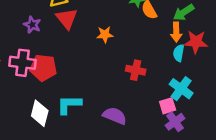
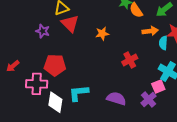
orange arrow: (176, 32) -> (150, 31), moved, turned -91
pink cross: (22, 63) -> (37, 84), moved
red cross: (136, 70) -> (130, 60), turned -35
purple cross: (175, 122) -> (149, 99), moved

